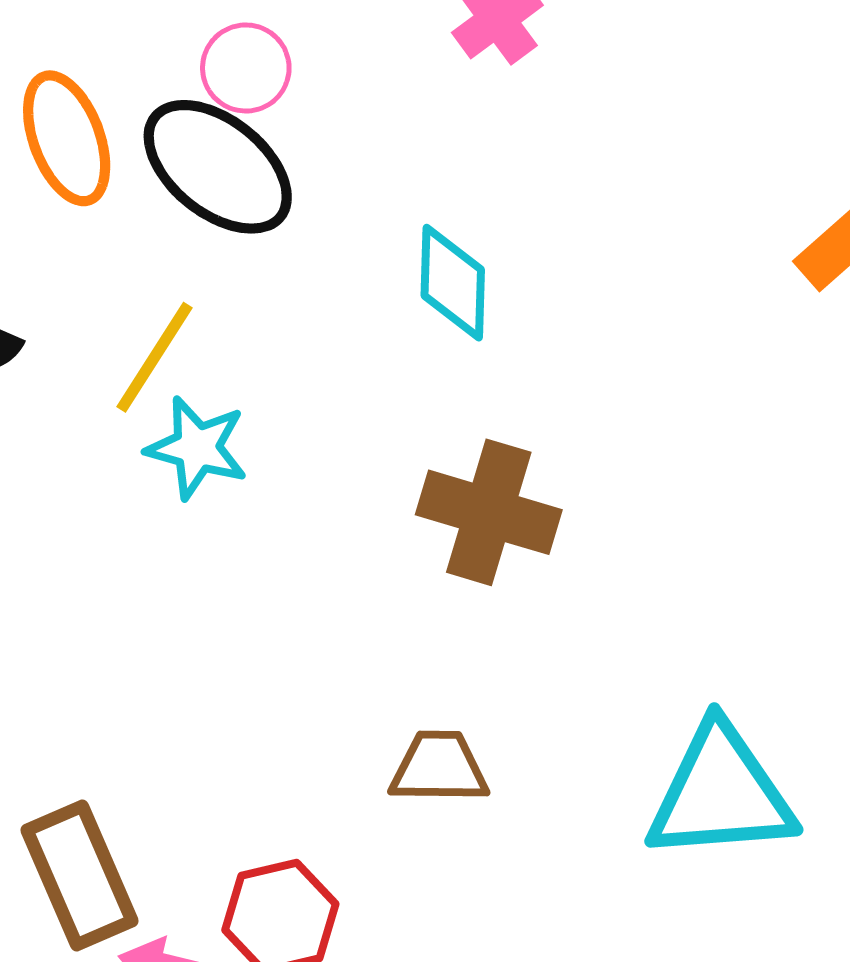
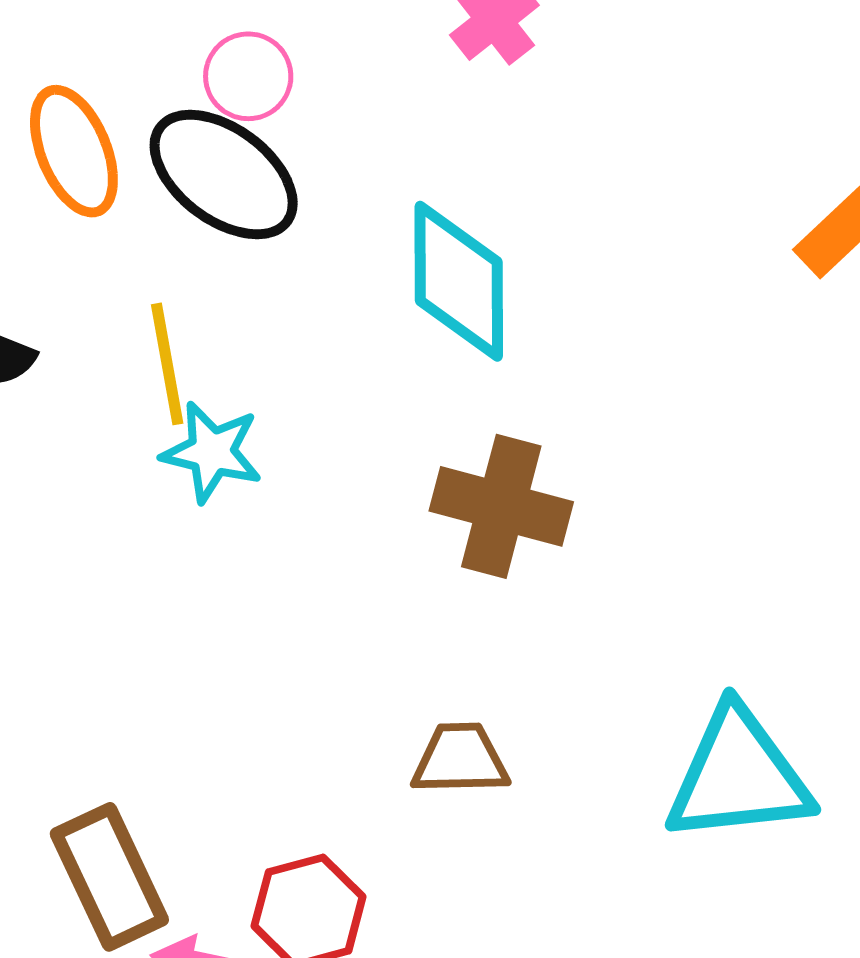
cyan diamond: (453, 283) -> (459, 281), size x1.4
yellow line: (154, 357) -> (167, 364), turned -41

